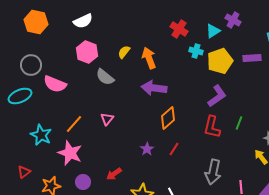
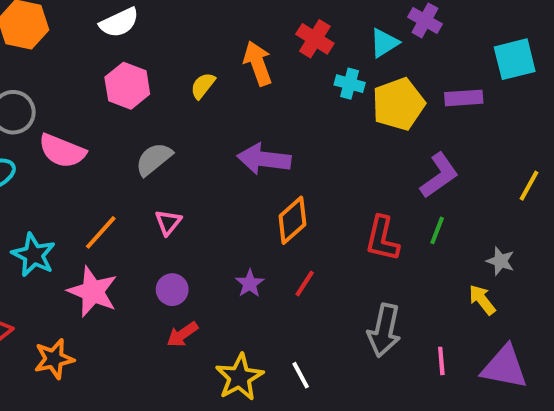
orange arrow: (149, 58) -> (258, 63), moved
gray semicircle: (105, 77) -> (154, 159), moved, turned 102
purple L-shape: (217, 96) -> (439, 175), moved
purple circle: (83, 182) -> (172, 290), moved

